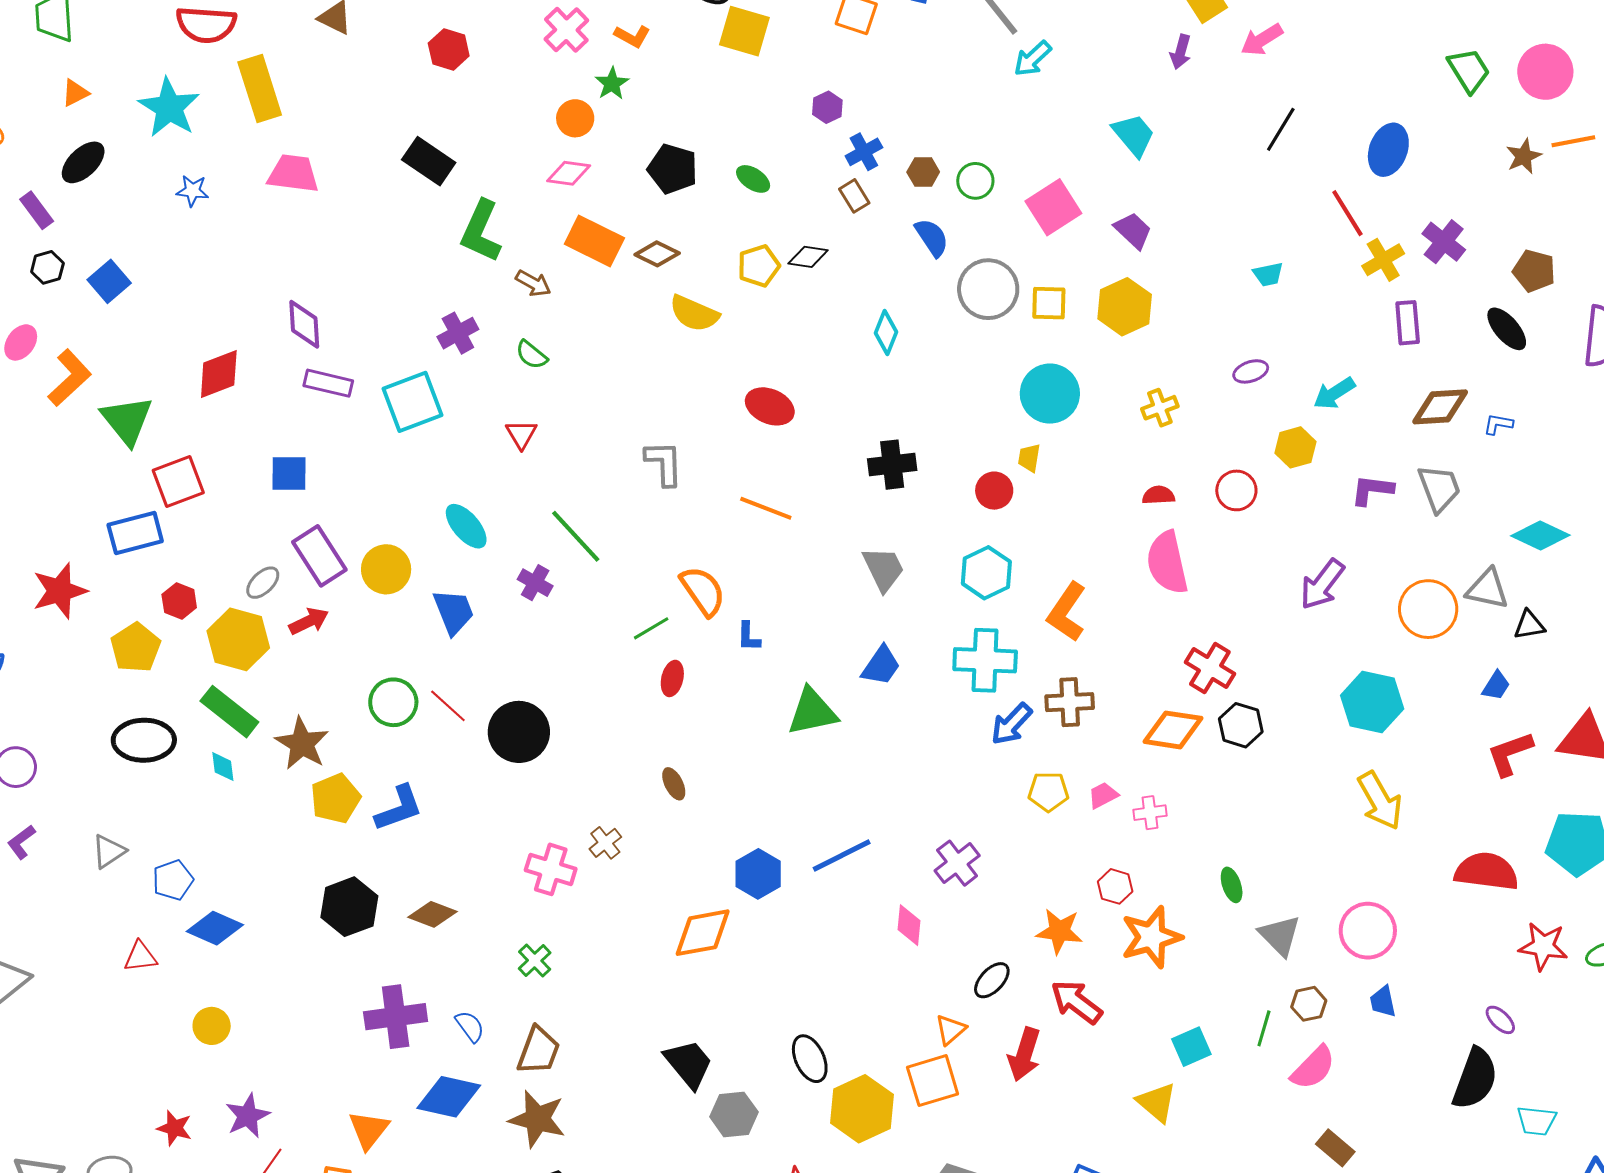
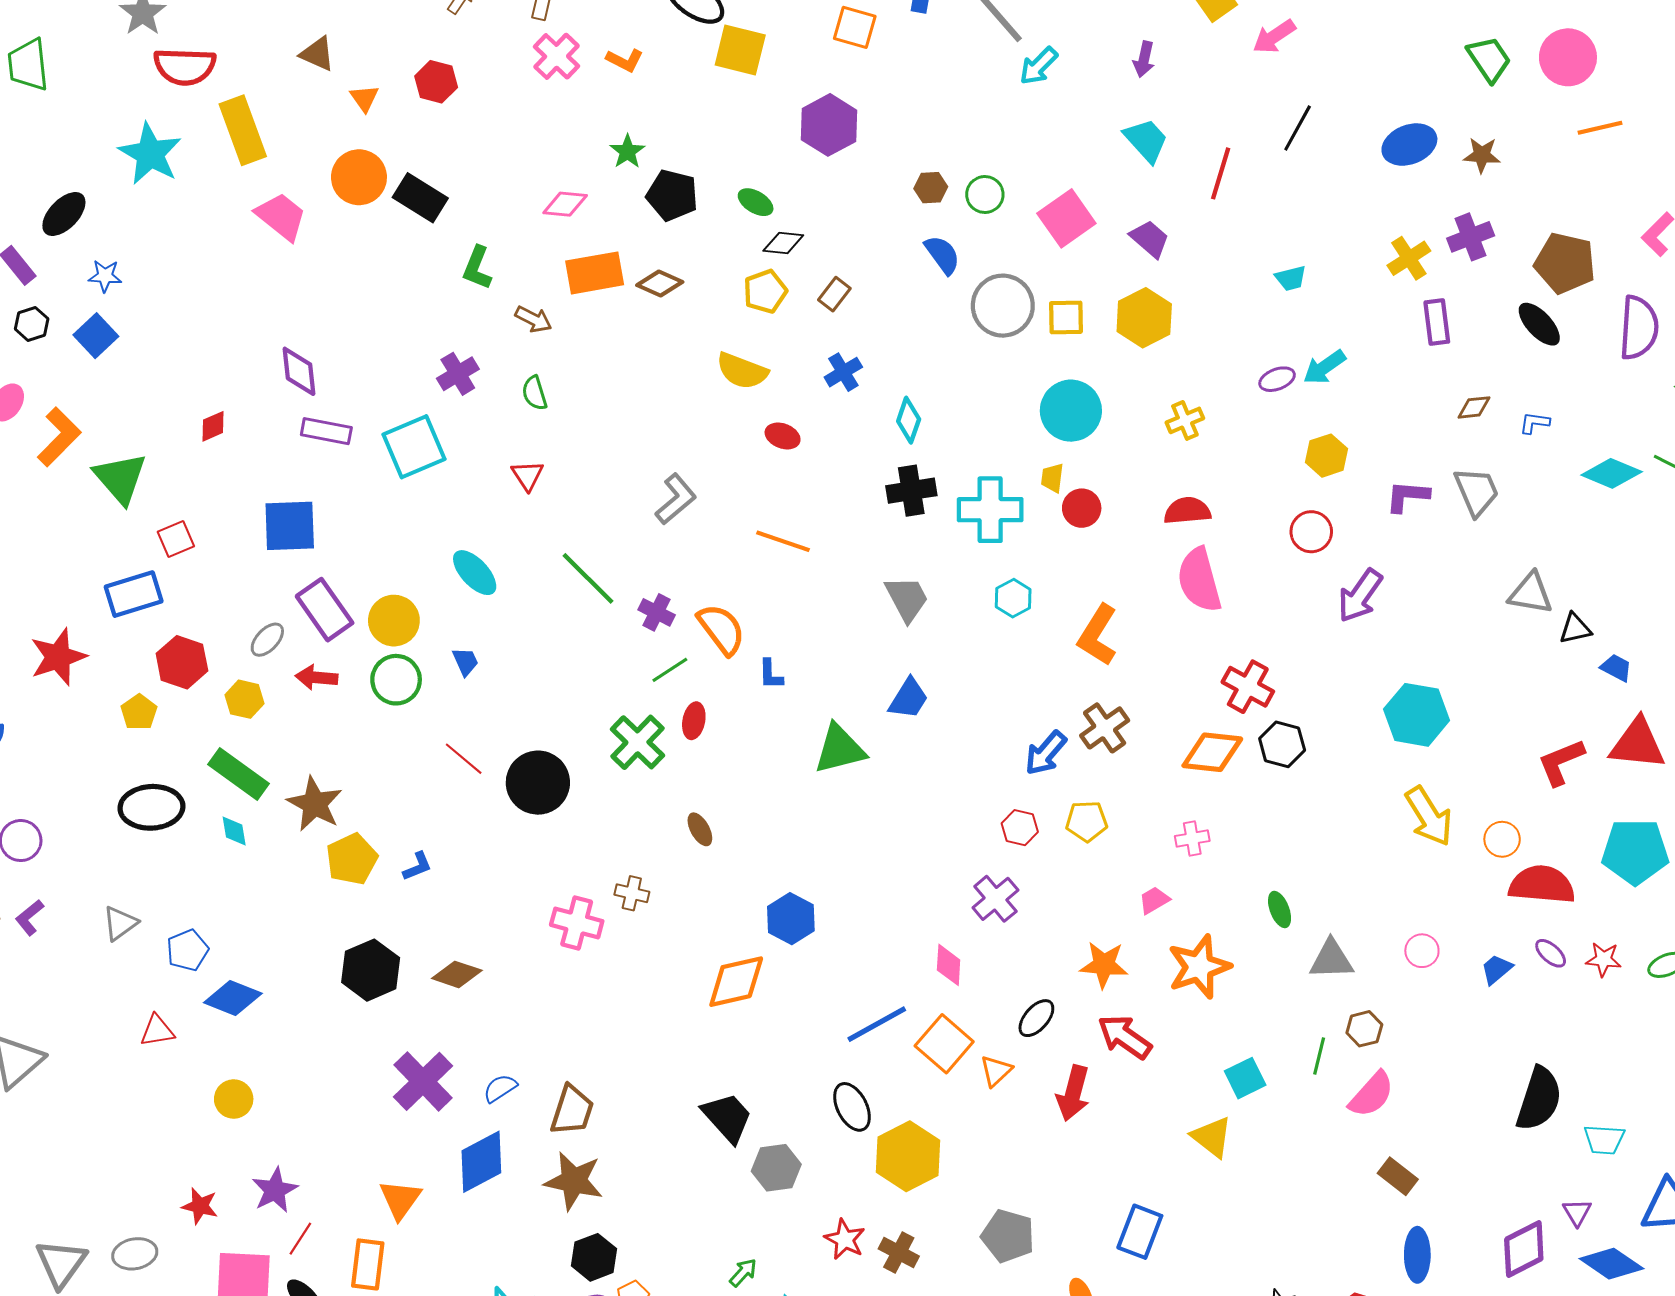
purple arrow: (1181, 52) -> (1144, 59), moved
green star: (612, 83) -> (627, 152), moved
orange triangle: (75, 93) -> (364, 98), moved, turned -36
purple hexagon: (827, 107) -> (829, 125), size x1.8
orange circle: (575, 118) -> (359, 177), moved, size x1.4
blue ellipse: (1388, 150) -> (1409, 145), turned 51
blue cross: (864, 152) -> (843, 372), moved
brown star: (1524, 156) -> (1482, 155), moved, turned 30
pink trapezoid: (293, 174) -> (281, 216), turned 34
blue star: (192, 191) -> (105, 276), moved
brown rectangle: (854, 196) -> (834, 294), moved, turned 72
red line: (1347, 213) -> (1221, 173), moved, turned 51
green L-shape: (481, 231) -> (477, 268), size x0.7
orange rectangle: (594, 241) -> (595, 273), turned -34
purple cross: (1444, 242) -> (1471, 237), turned 33
black diamond: (808, 257) -> (783, 243), moved
brown pentagon: (1534, 271) -> (1565, 263), size x1.4
yellow semicircle: (694, 313) -> (742, 371), moved
cyan diamond: (886, 333) -> (909, 420), moved
green semicircle: (531, 355) -> (535, 393), turned 36
red diamond: (219, 374) -> (213, 426), size x0.6
cyan arrow: (1334, 393) -> (1324, 367), moved
red ellipse: (770, 406) -> (783, 436), size x0.7
brown diamond: (1440, 407) -> (1474, 407), size x0.6
gray L-shape: (664, 463) -> (676, 499), turned 54
blue square: (289, 473) -> (290, 526), size x1.4
red square: (178, 482) -> (176, 539), size x0.7
red circle: (1236, 490) -> (1311, 532), moved
red circle: (994, 491) -> (1082, 508), moved
red semicircle: (1159, 495) -> (1187, 511), size x1.4
cyan diamond: (1540, 536) -> (1612, 473), moved
cyan hexagon: (986, 573) -> (1013, 598), size x0.7
purple cross: (535, 583) -> (657, 612), moved
red hexagon: (179, 601) -> (182, 662), size x1.4
orange circle: (1428, 609) -> (1502, 839), moved, size x0.6
blue trapezoid: (454, 612) -> (465, 661), size x0.6
red arrow: (309, 621) -> (317, 677), turned -147
yellow hexagon: (238, 639) -> (245, 699), size x0.6
yellow pentagon: (136, 648) -> (139, 712), size x0.7
cyan cross: (985, 660) -> (990, 510), moved
blue trapezoid: (1496, 686) -> (1616, 668), moved, turned -92
green circle: (393, 702) -> (396, 680), moved
brown cross: (1070, 702) -> (1105, 728), turned -30
pink trapezoid: (1103, 795) -> (1154, 900), moved
blue L-shape: (399, 808) -> (417, 866), size x0.6
brown cross: (605, 843) -> (632, 893), turned -36
blue line: (842, 855) -> (877, 1024), moved
red hexagon: (1115, 886) -> (1020, 828), moved
pink circle: (1368, 931) -> (1422, 951), size x0.6
gray triangle: (1280, 935) -> (1331, 959), turned -45
red star: (1543, 946) -> (1604, 959), size x0.7
green cross: (535, 961) -> (637, 742), moved, size x1.6
blue trapezoid: (1383, 1001) -> (1497, 969), moved, turned 64
purple cross: (396, 1017) -> (423, 1081), turned -34
purple ellipse: (1500, 1020) -> (1551, 953), moved
blue semicircle: (470, 1026) -> (500, 1088), turned -84
orange square: (933, 1081) -> (944, 1044), moved, turned -30
blue diamond: (449, 1097) -> (481, 1162), turned -38

